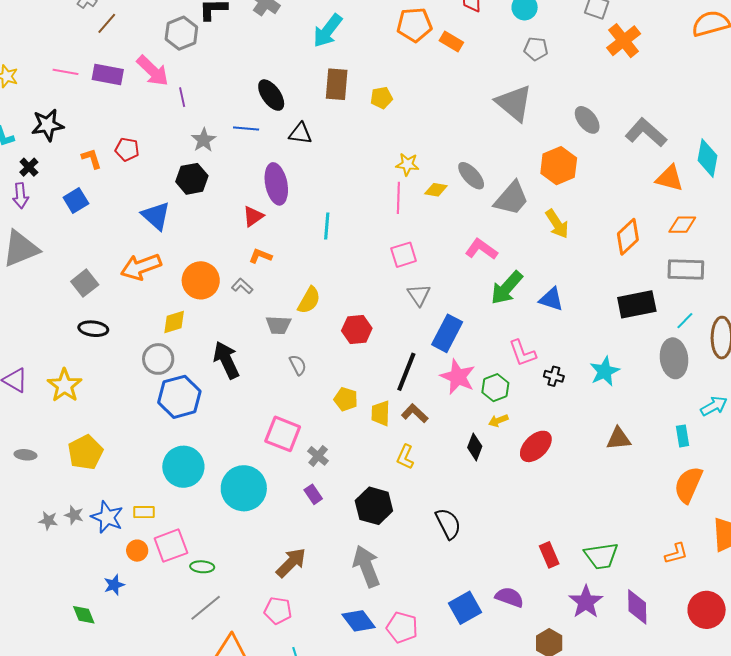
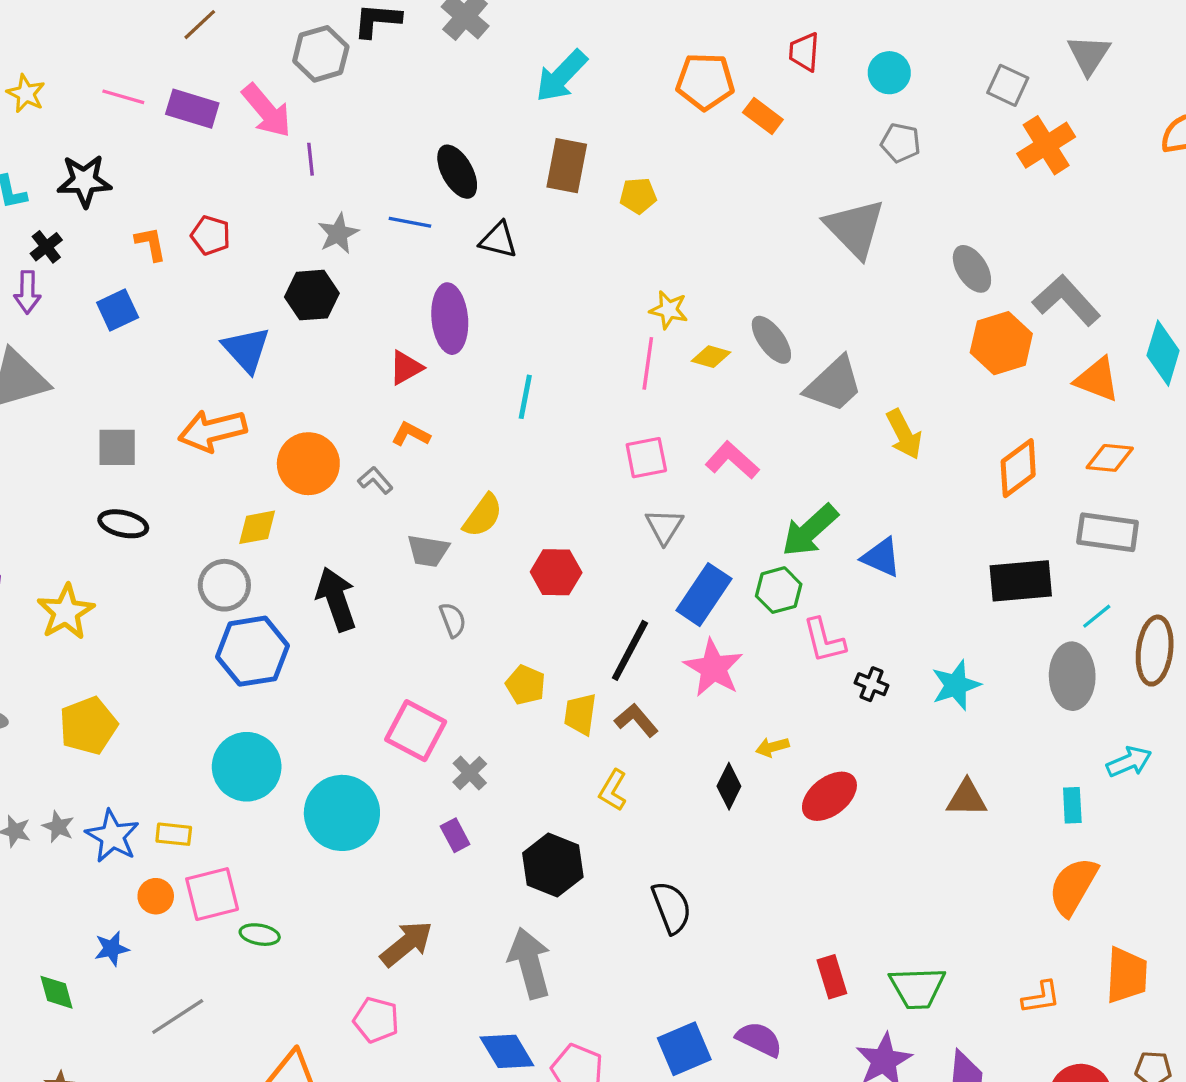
orange hexagon: (559, 166) -> (1001, 343), moved
pink L-shape: (481, 249) -> (732, 460), moved
gray square: (85, 283) -> (117, 447), turned 32
green hexagon: (495, 388) -> (779, 590), moved
gray line: (206, 608) -> (178, 1016), moved

